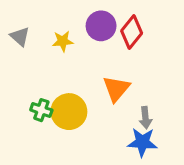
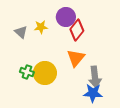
red diamond: (132, 32) -> (77, 30), moved
gray triangle: (20, 37) -> (21, 32), moved
gray arrow: (145, 118) -> (95, 77), size x1.5

